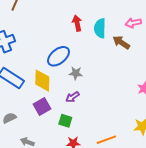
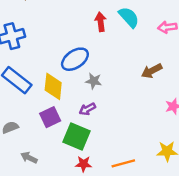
cyan semicircle: (100, 28) -> (129, 17), moved, turned 132
brown arrow: (121, 42) -> (152, 71), moved, turned -66
green square: (65, 121) -> (76, 136), size x1.6

